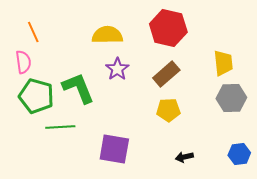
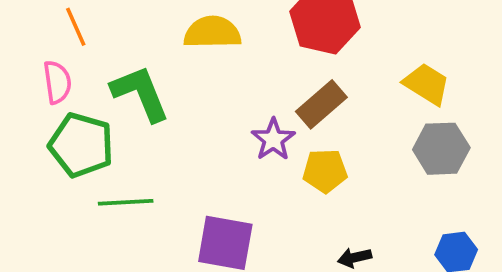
yellow trapezoid: (223, 63) -> (427, 84), turned -52
purple star: (117, 69) -> (273, 139), moved
green L-shape: (78, 88) -> (140, 93), moved

